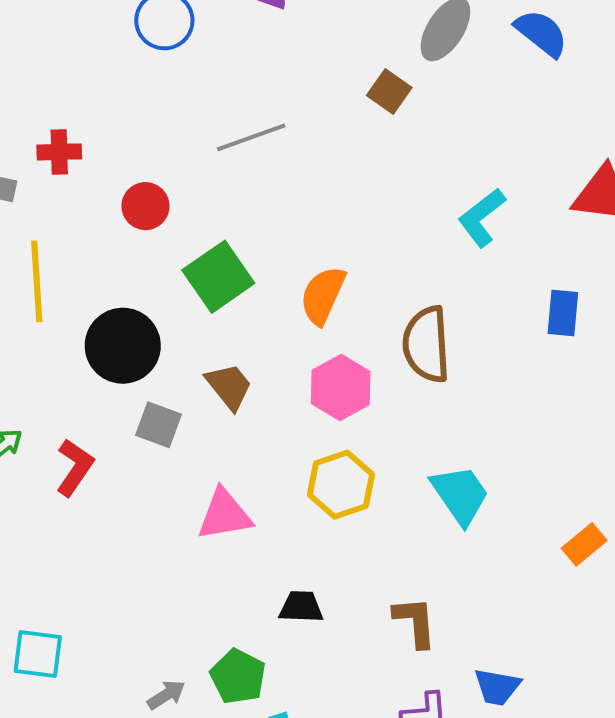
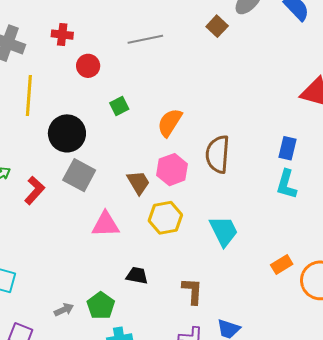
red cross: (59, 152) -> (62, 35), moved
cyan L-shape: (482, 217) -> (286, 184), moved, turned -44
green square: (218, 277) -> (119, 106), size x0.6
brown trapezoid: (229, 386) -> (138, 182), moved
gray square: (159, 425) -> (79, 175), size x1.4

